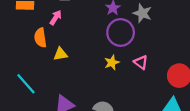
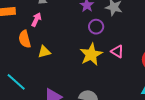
purple circle: (121, 32) -> (96, 27), size x0.6
yellow star: (112, 63) -> (91, 54), size x1.6

